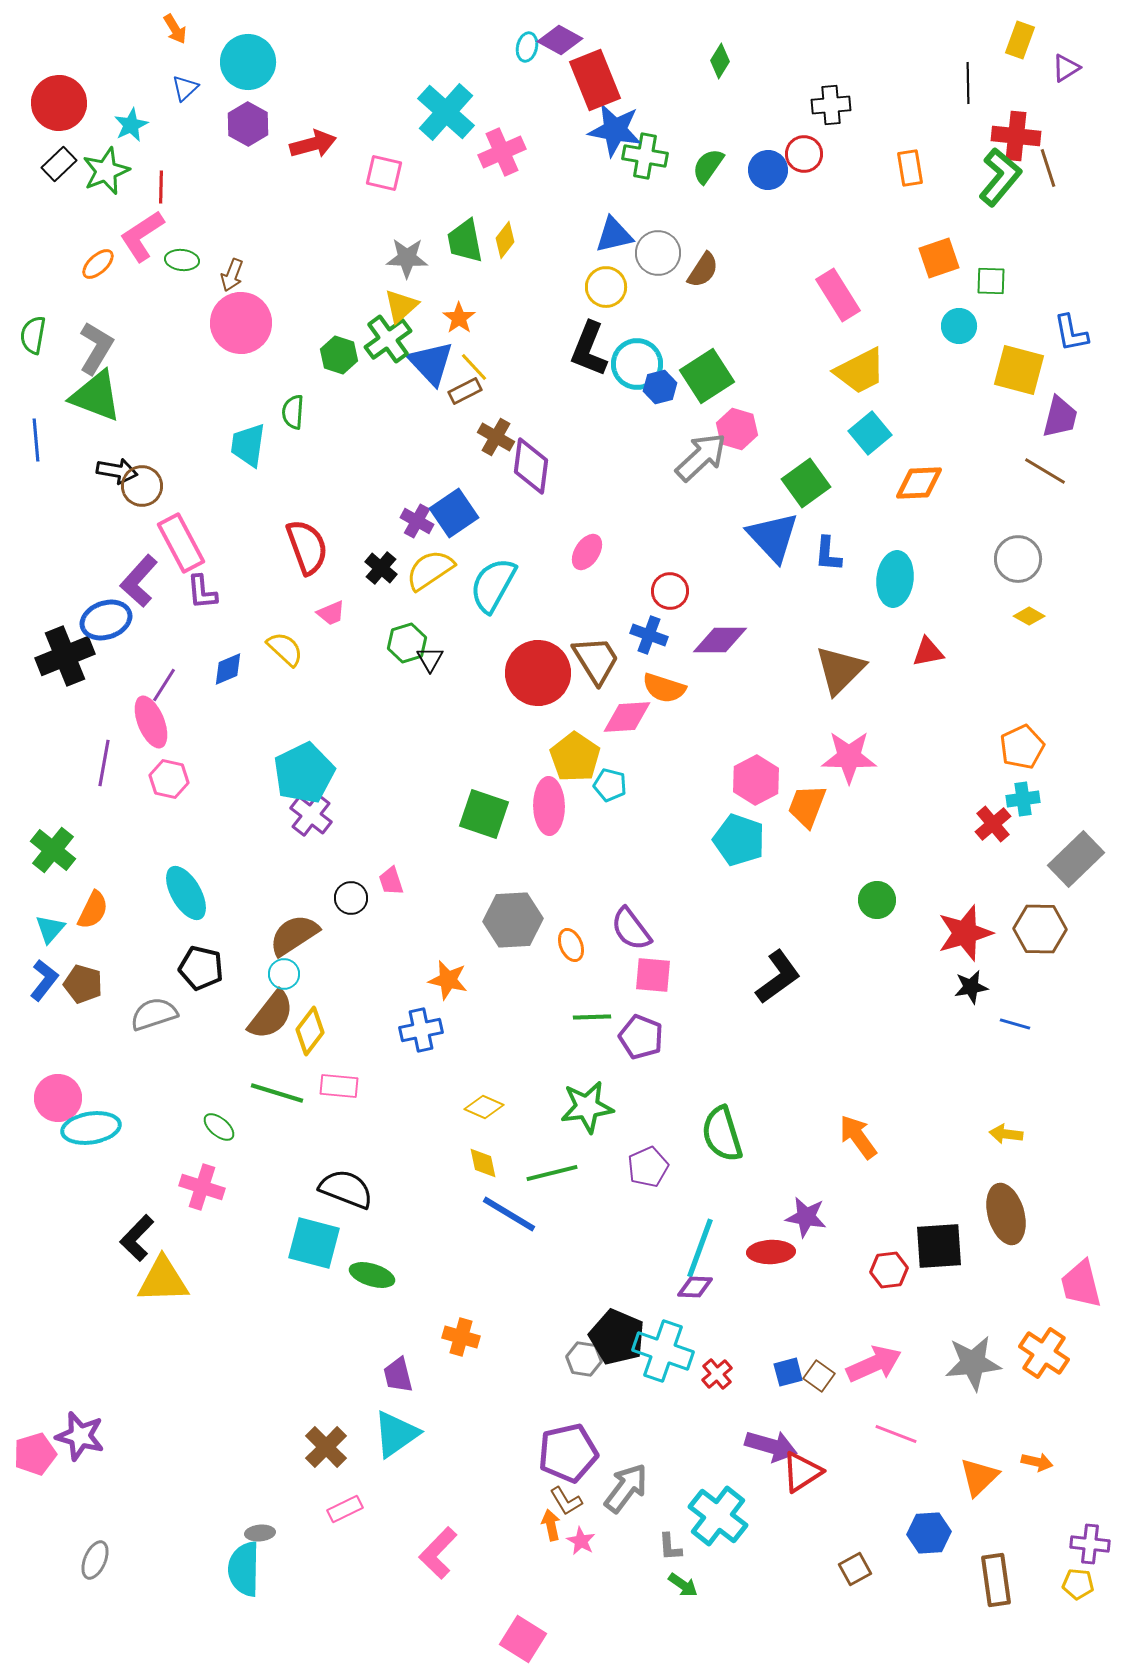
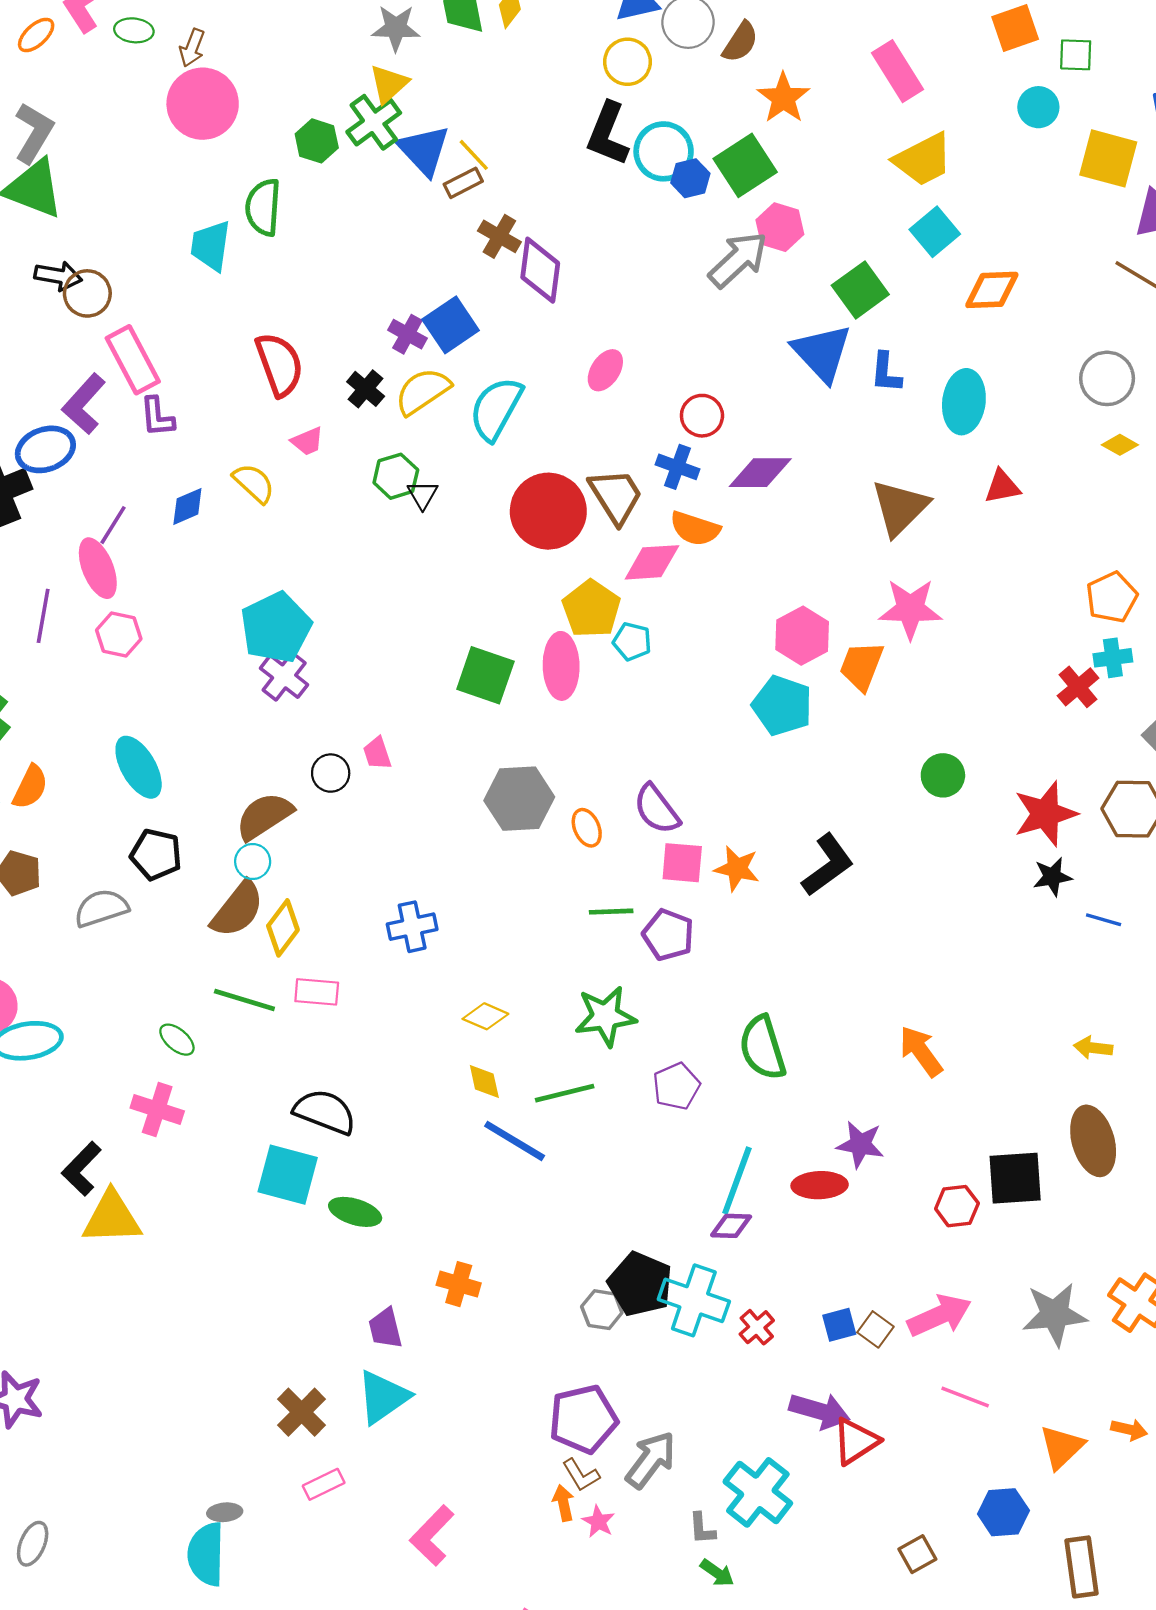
orange star: (459, 318) -> (783, 98), moved, size x1.4
green semicircle: (293, 412) -> (263, 207), size x1.4
orange star: (448, 980) -> (737, 868), moved

